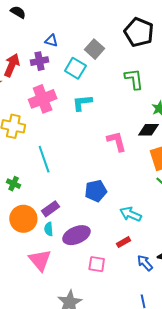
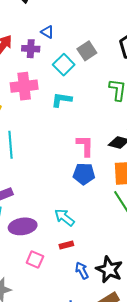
blue pentagon: (96, 191) -> (84, 174), moved
cyan arrow: (131, 214) -> (64, 217), moved

